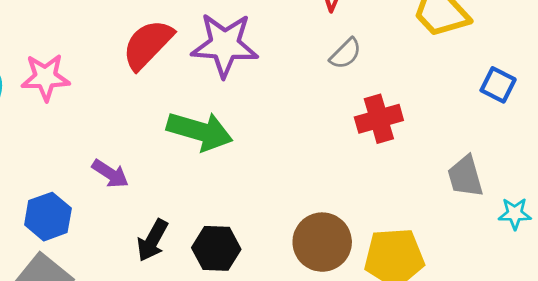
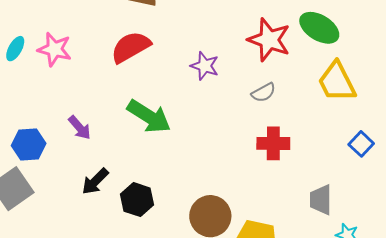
purple star: (225, 45) -> (205, 66), moved, size x0.6

